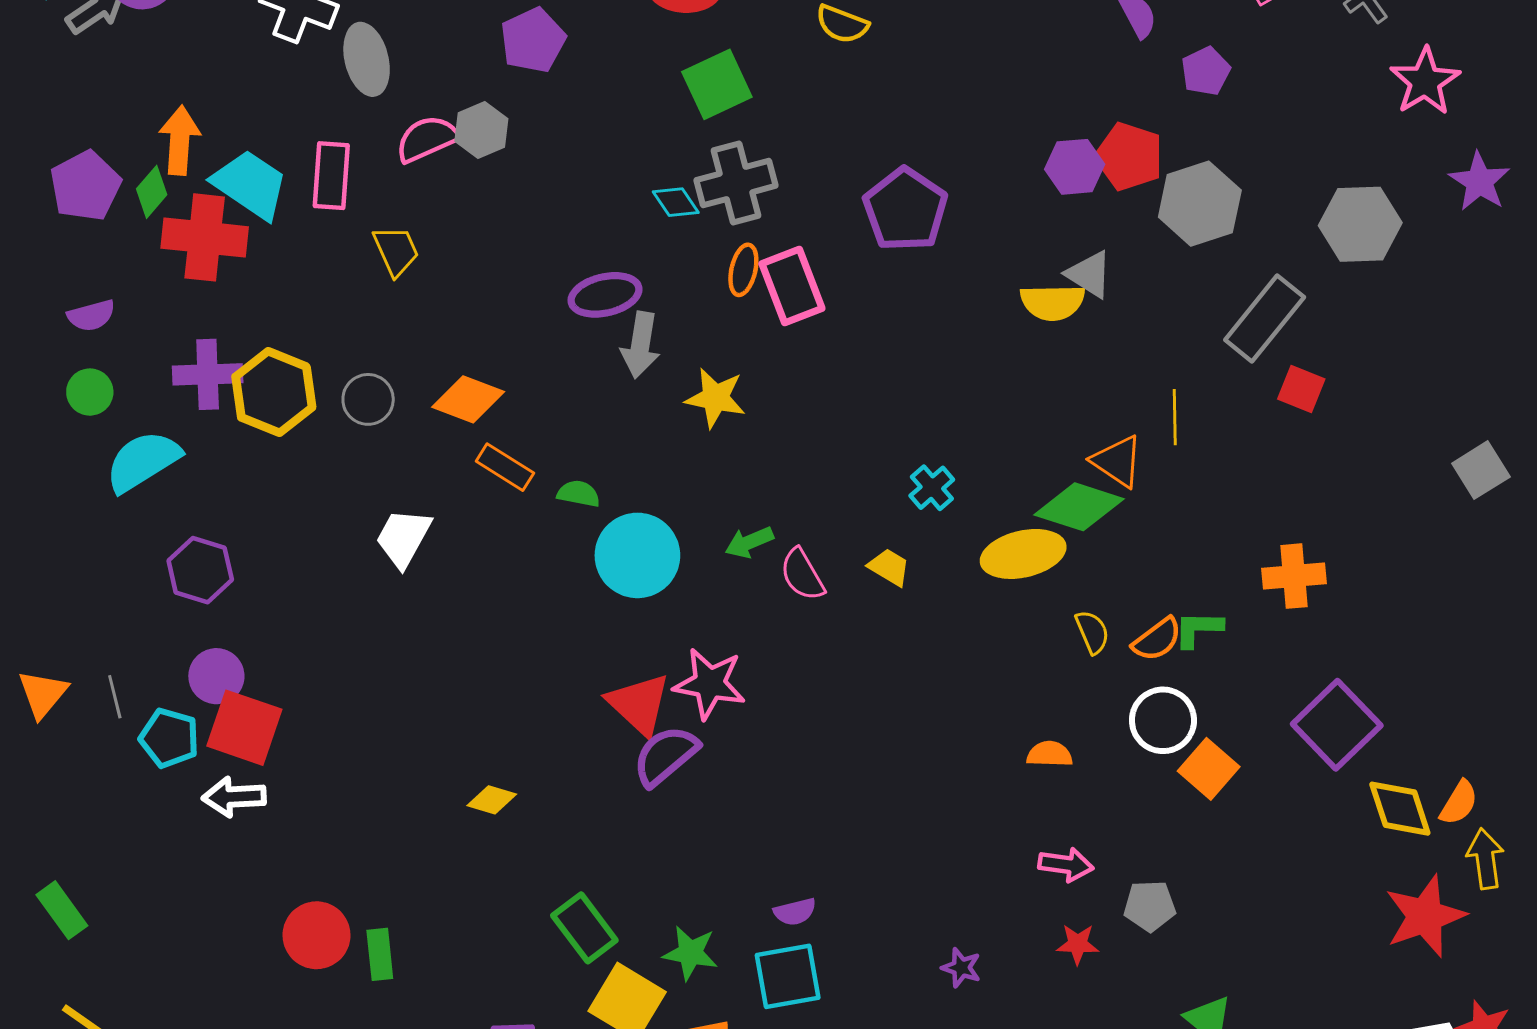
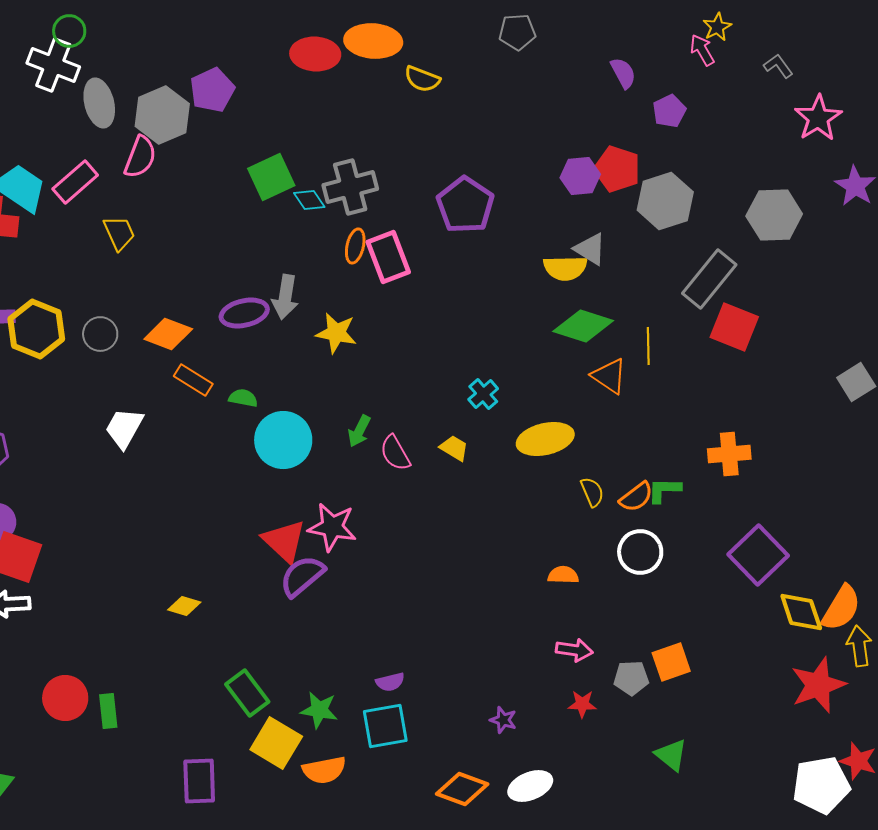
green square: (717, 84) -> (271, 177), moved
gray hexagon: (481, 130) -> (162, 115), moved, size x1.5
pink semicircle: (427, 139) -> (140, 157), turned 135
pink rectangle: (331, 176) -> (75, 182), turned 45
purple ellipse: (605, 295) -> (244, 313), moved
red square: (1301, 389) -> (734, 327), size x1.5
green diamond: (1079, 507) -> (583, 326), moved
green arrow: (749, 542) -> (359, 431), turned -40
orange square: (1209, 769) -> (671, 662), moved, turned 30
orange semicircle: (1459, 803) -> (841, 608), size x1.5

